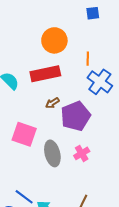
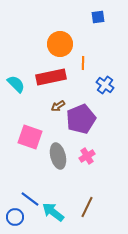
orange line: (88, 59) -> (83, 63), moved
blue cross: (100, 82) -> (105, 85), size x0.7

